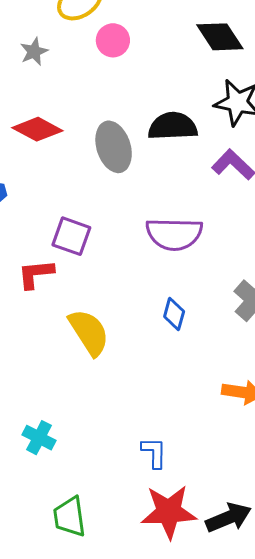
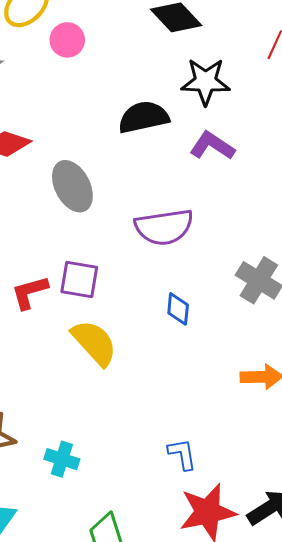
gray ellipse: (114, 147) -> (72, 186), moved
purple square: (71, 236) -> (79, 280), moved

